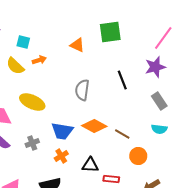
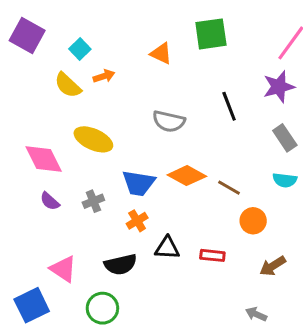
cyan square: (23, 42) -> (80, 49), turned 32
gray semicircle: (82, 90) -> (169, 121), turned -85
black triangle: (90, 165) -> (167, 248), moved

